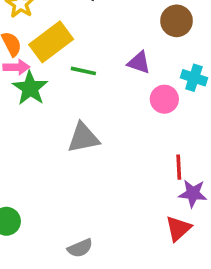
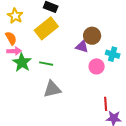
brown circle: (177, 21) -> (92, 36), moved
yellow rectangle: (51, 42) -> (46, 28), moved
green line: (83, 71) -> (46, 64), moved

